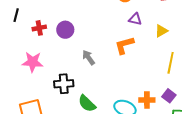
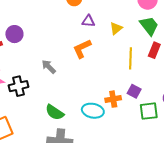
purple circle: (65, 30) -> (14, 34), moved
black cross: (64, 84) -> (19, 86), moved

